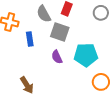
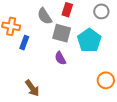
blue rectangle: (30, 39) -> (24, 43), moved, turned 32
cyan pentagon: (86, 55) -> (89, 40), moved, turned -30

